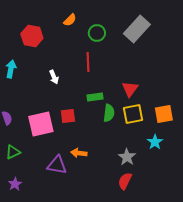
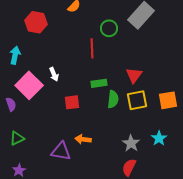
green circle: (97, 33) -> (109, 28), moved
white arrow: (54, 77) -> (54, 74), moved
pink square: (41, 124) -> (29, 85), moved, turned -32
cyan star: (155, 142) -> (159, 138), moved

